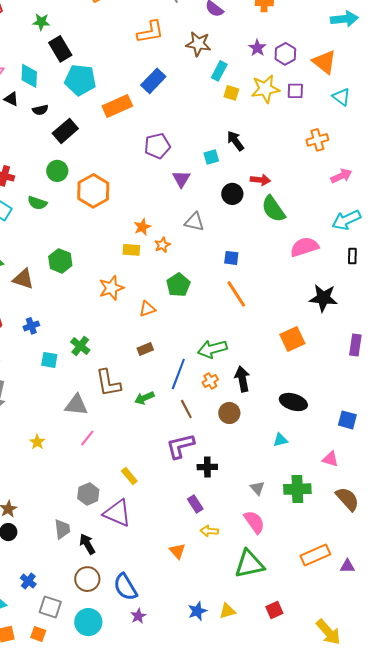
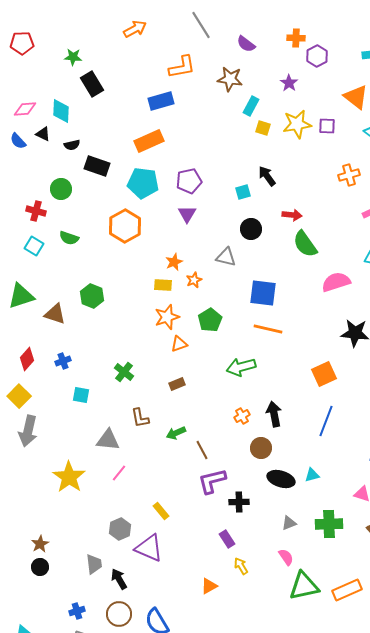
purple hexagon: (285, 54) -> (317, 56), moved
cyan pentagon: (80, 80) -> (143, 183), moved
blue rectangle: (153, 81) -> (161, 101), moved, turned 30
black rectangle: (65, 131) -> (97, 166), turned 60
green circle: (57, 171) -> (61, 189), moved
purple triangle: (181, 179) -> (187, 214), moved
black circle: (232, 194) -> (251, 229), moved
blue square: (231, 258) -> (263, 293), size x1.8
orange star: (111, 288) -> (167, 317), moved
orange line: (236, 294) -> (268, 329), turned -44
green cross: (80, 346) -> (124, 372), moved
green arrow: (212, 349) -> (241, 367), moved
blue line: (178, 374) -> (326, 421), moved
brown L-shape: (108, 383) -> (140, 418), size x0.7
black ellipse: (293, 402) -> (281, 479), moved
brown line: (186, 409) -> (202, 450), moved
yellow star: (37, 442) -> (69, 477), size x2.0
gray triangle: (257, 488) -> (289, 523), turned 49
pink semicircle: (254, 522) -> (286, 557), size x0.7
yellow arrow: (209, 531) -> (241, 566), turned 54
orange triangle: (177, 551) -> (209, 586), turned 42
green triangle: (249, 564) -> (304, 586), moved
blue cross: (28, 581) -> (77, 611), moved, turned 35

